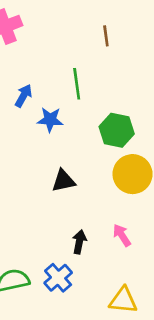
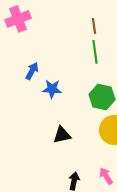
green line: (77, 84) -> (95, 52), moved

